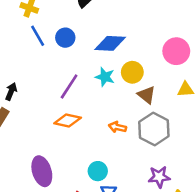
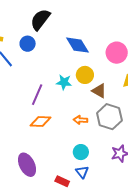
blue circle: (65, 38) -> (28, 44), moved
blue diamond: (110, 43) -> (78, 45), moved, turned 65
cyan circle: (98, 171) -> (81, 152), moved

